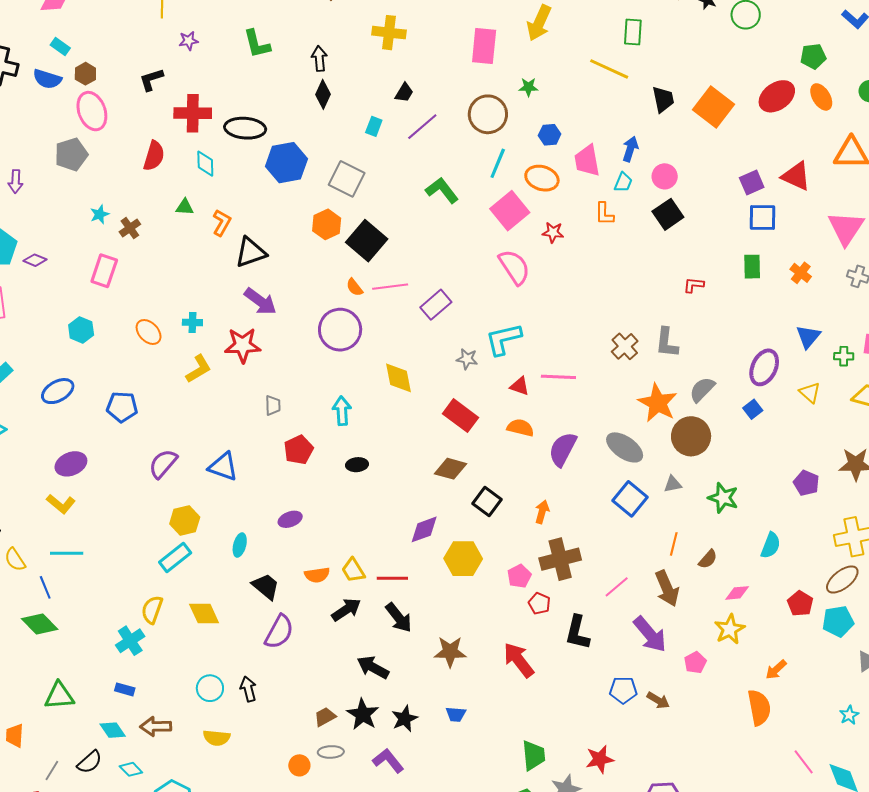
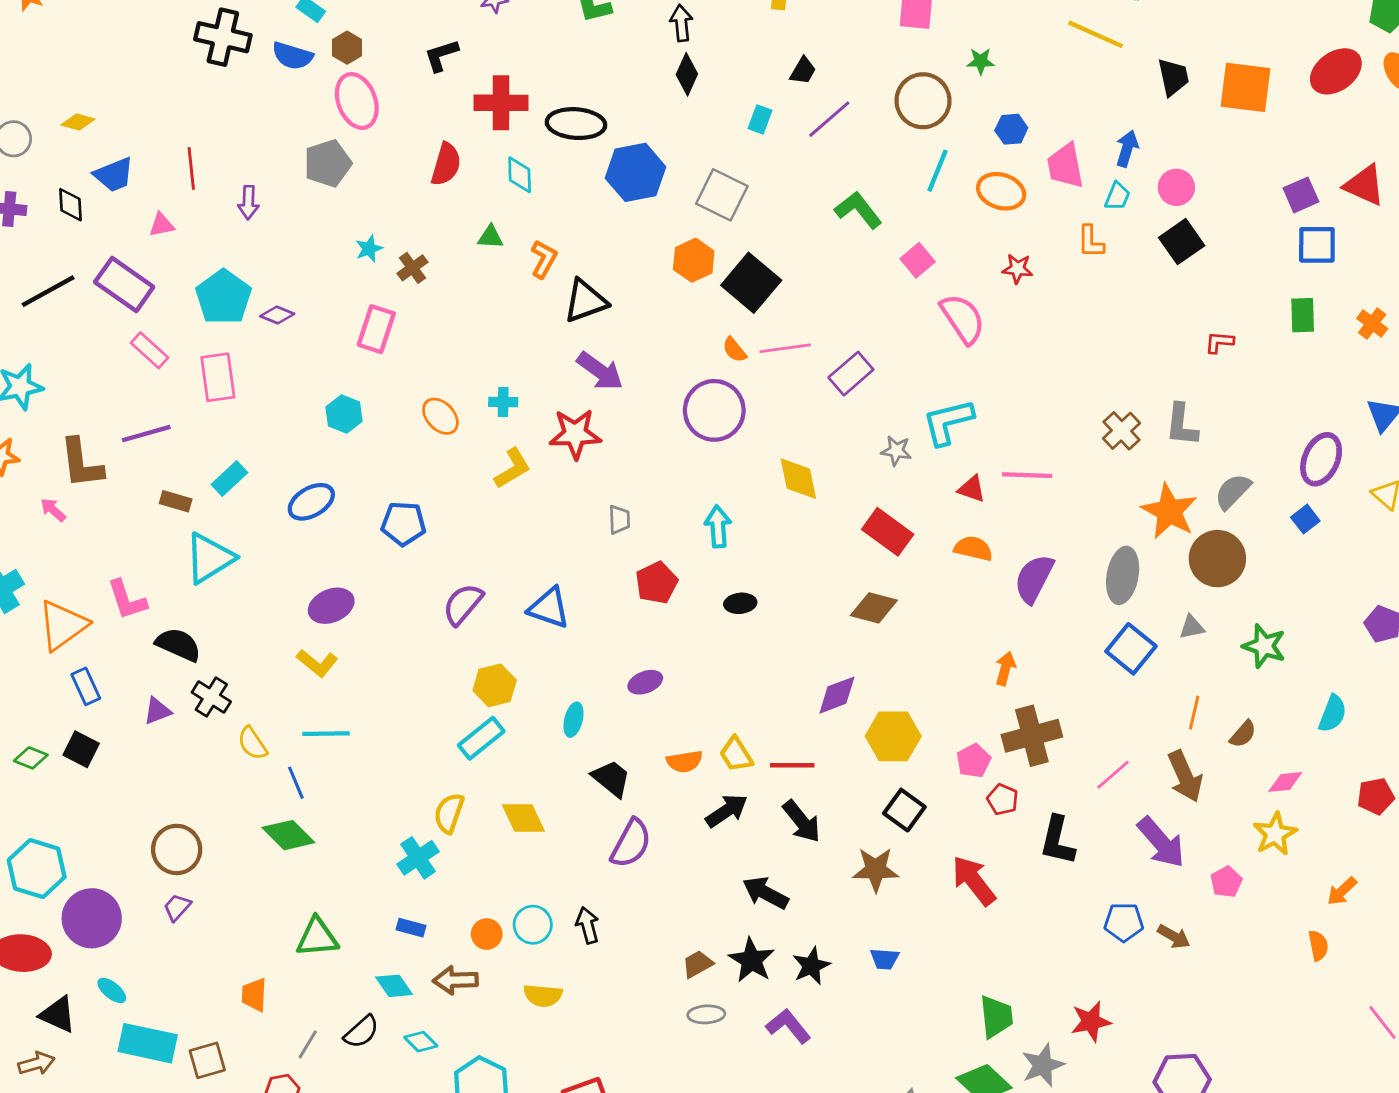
orange square: (714, 107) -> (1245, 87), turned -30
pink square: (510, 211) -> (918, 260), moved, size x0.6
gray ellipse: (625, 447) -> (1123, 575), turned 66
black square: (487, 502) -> (904, 810), moved
red pentagon: (800, 604) -> (1376, 796), turned 30
orange semicircle: (759, 708) -> (1318, 946), size x0.6
orange circle: (299, 765) -> (487, 934), moved

